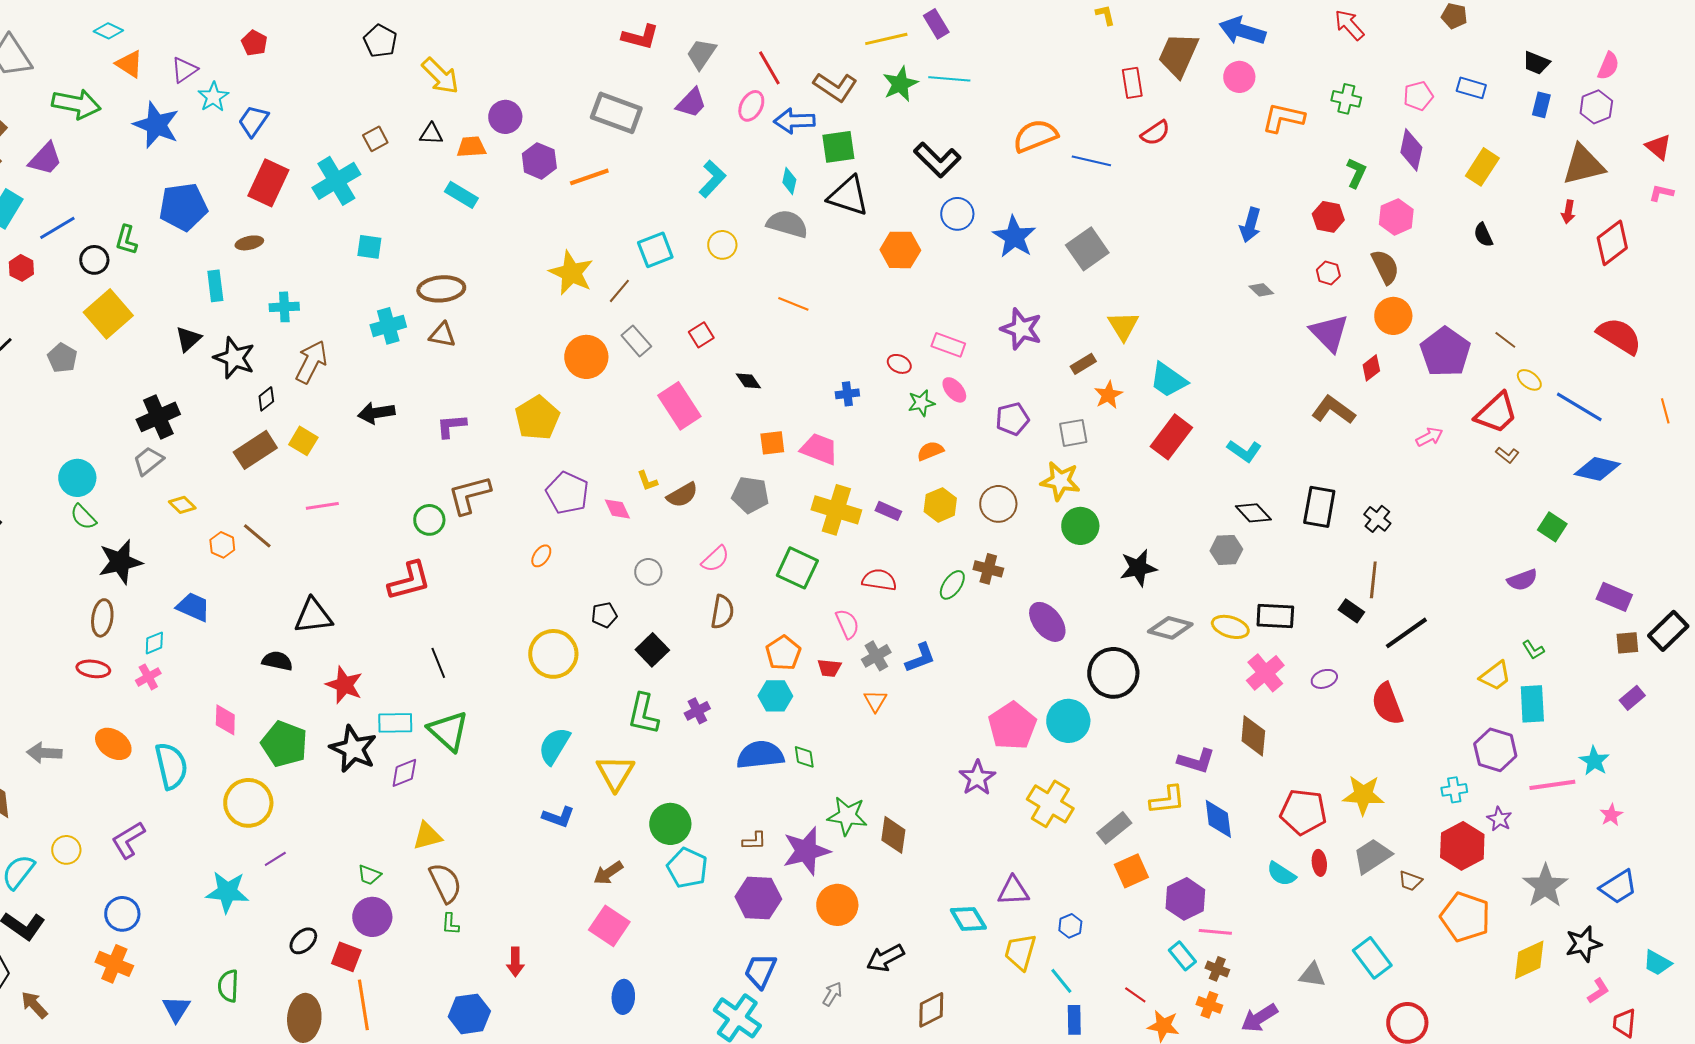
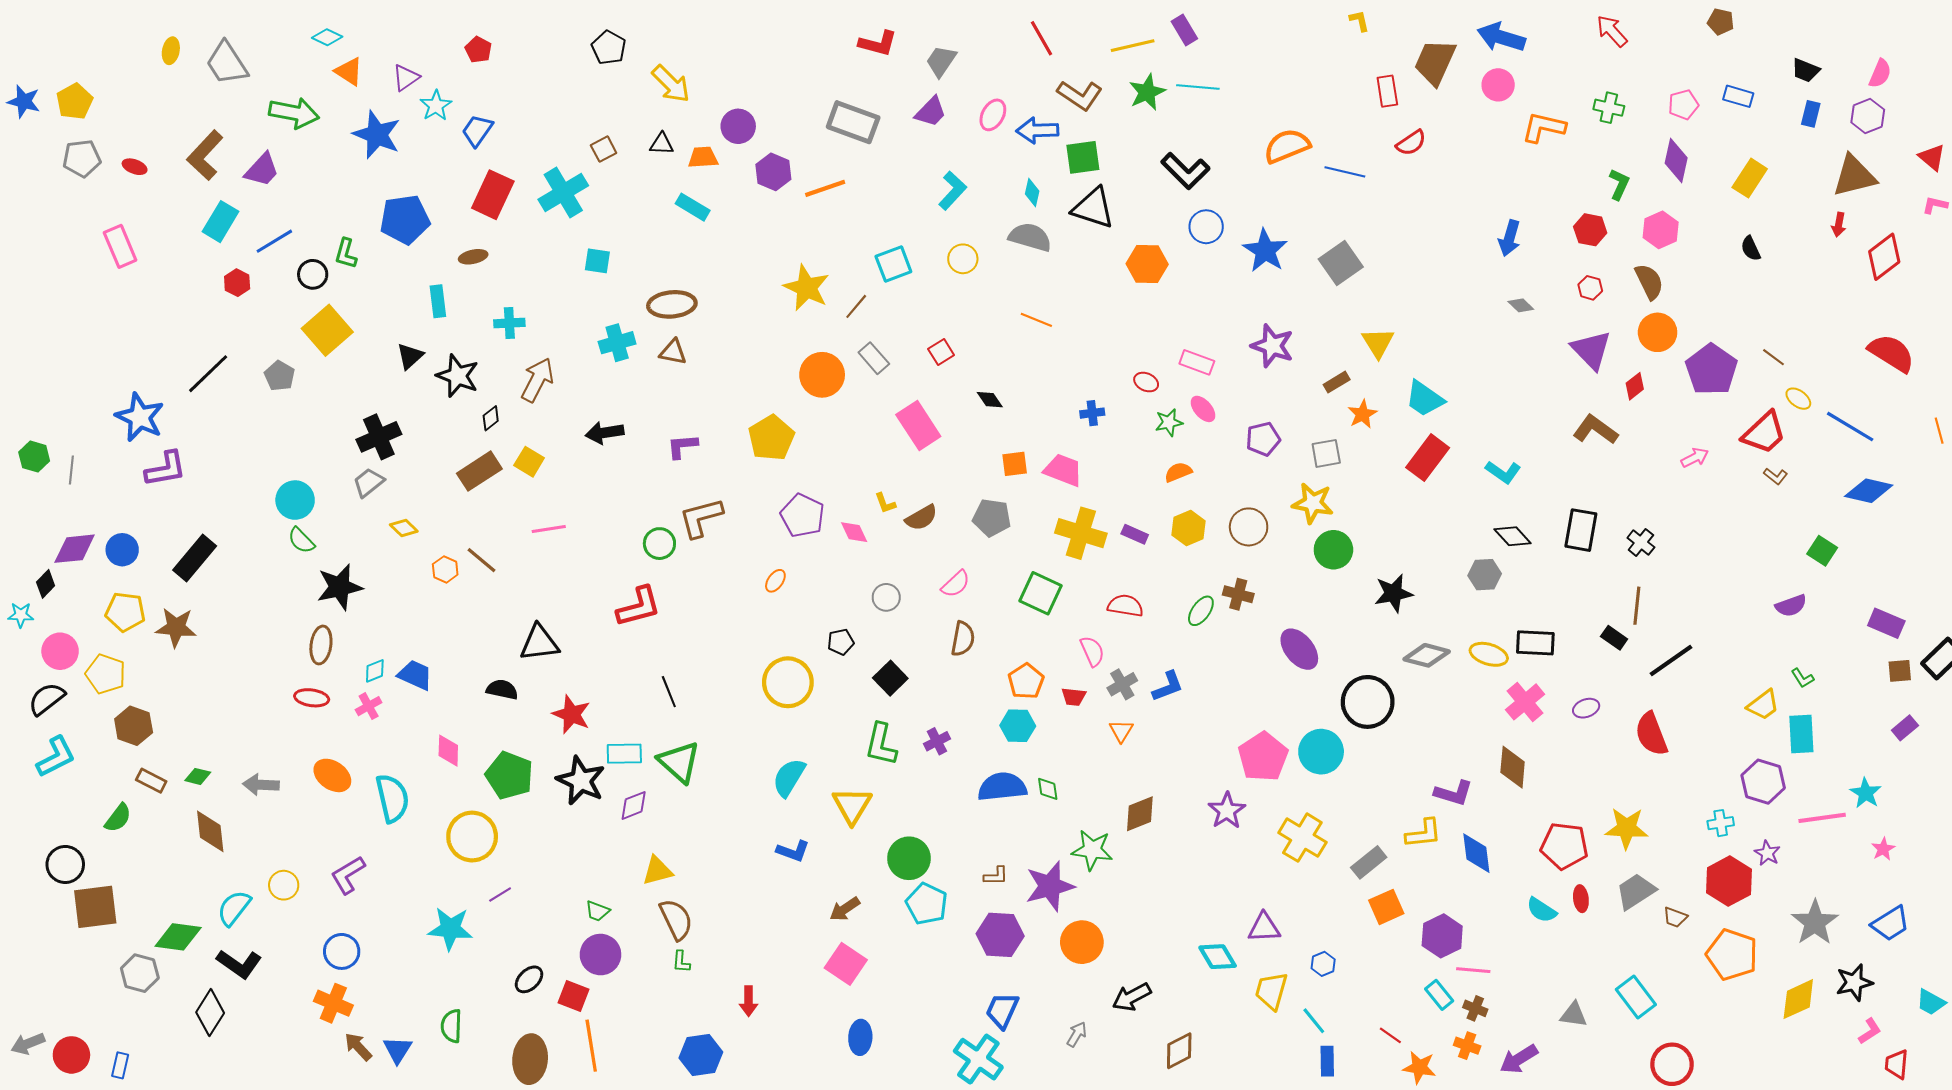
red line: (769, 68) -> (1042, 38), moved
blue trapezoid: (193, 607) -> (415, 675), moved
brown diamond: (893, 835) -> (1140, 814), moved, turned 60
brown arrow: (34, 1005) -> (358, 1047), moved

